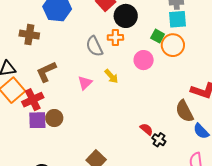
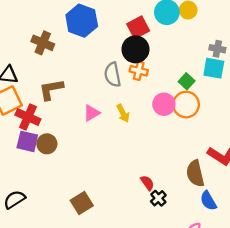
black circle: (126, 16) -> (135, 49), moved
orange circle: (173, 45) -> (186, 105), moved
red cross: (33, 100) -> (28, 117), turned 35

